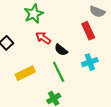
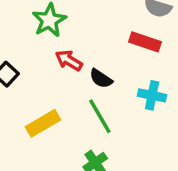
red rectangle: (88, 31) -> (145, 42), turned -42
cyan cross: (90, 62) -> (152, 95), turned 35

